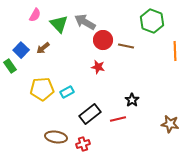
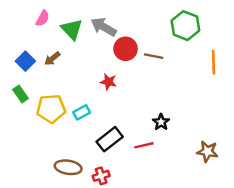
green rectangle: (10, 66) -> (21, 94), moved
red star: (98, 67) -> (108, 82), moved

